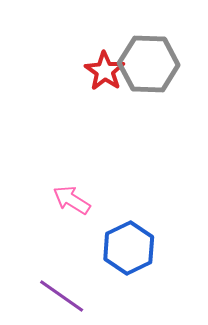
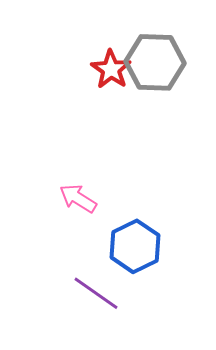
purple line: (62, 296) -> (96, 293), moved

